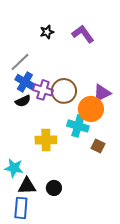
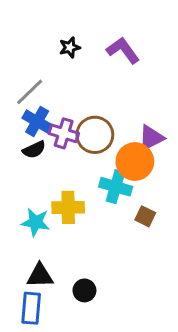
cyan star: (14, 168) -> (36, 222), moved
black circle: (54, 188) -> (84, 290), moved

